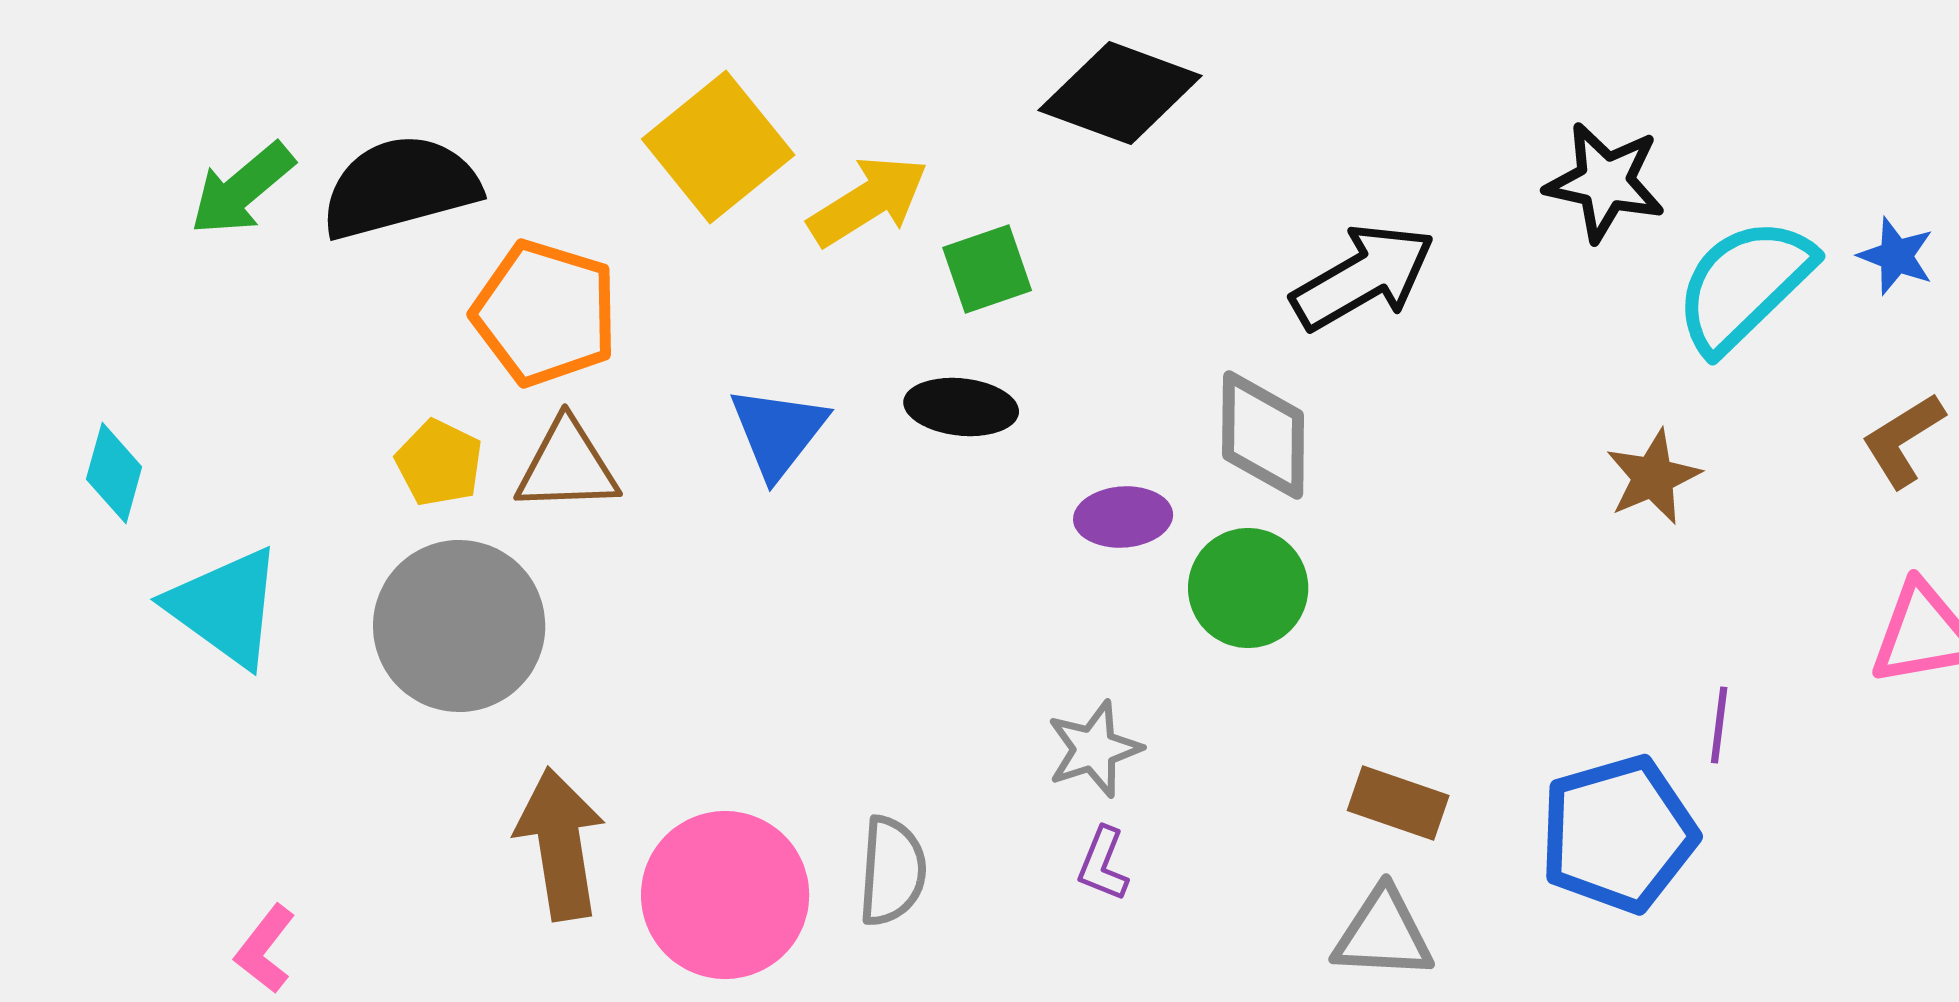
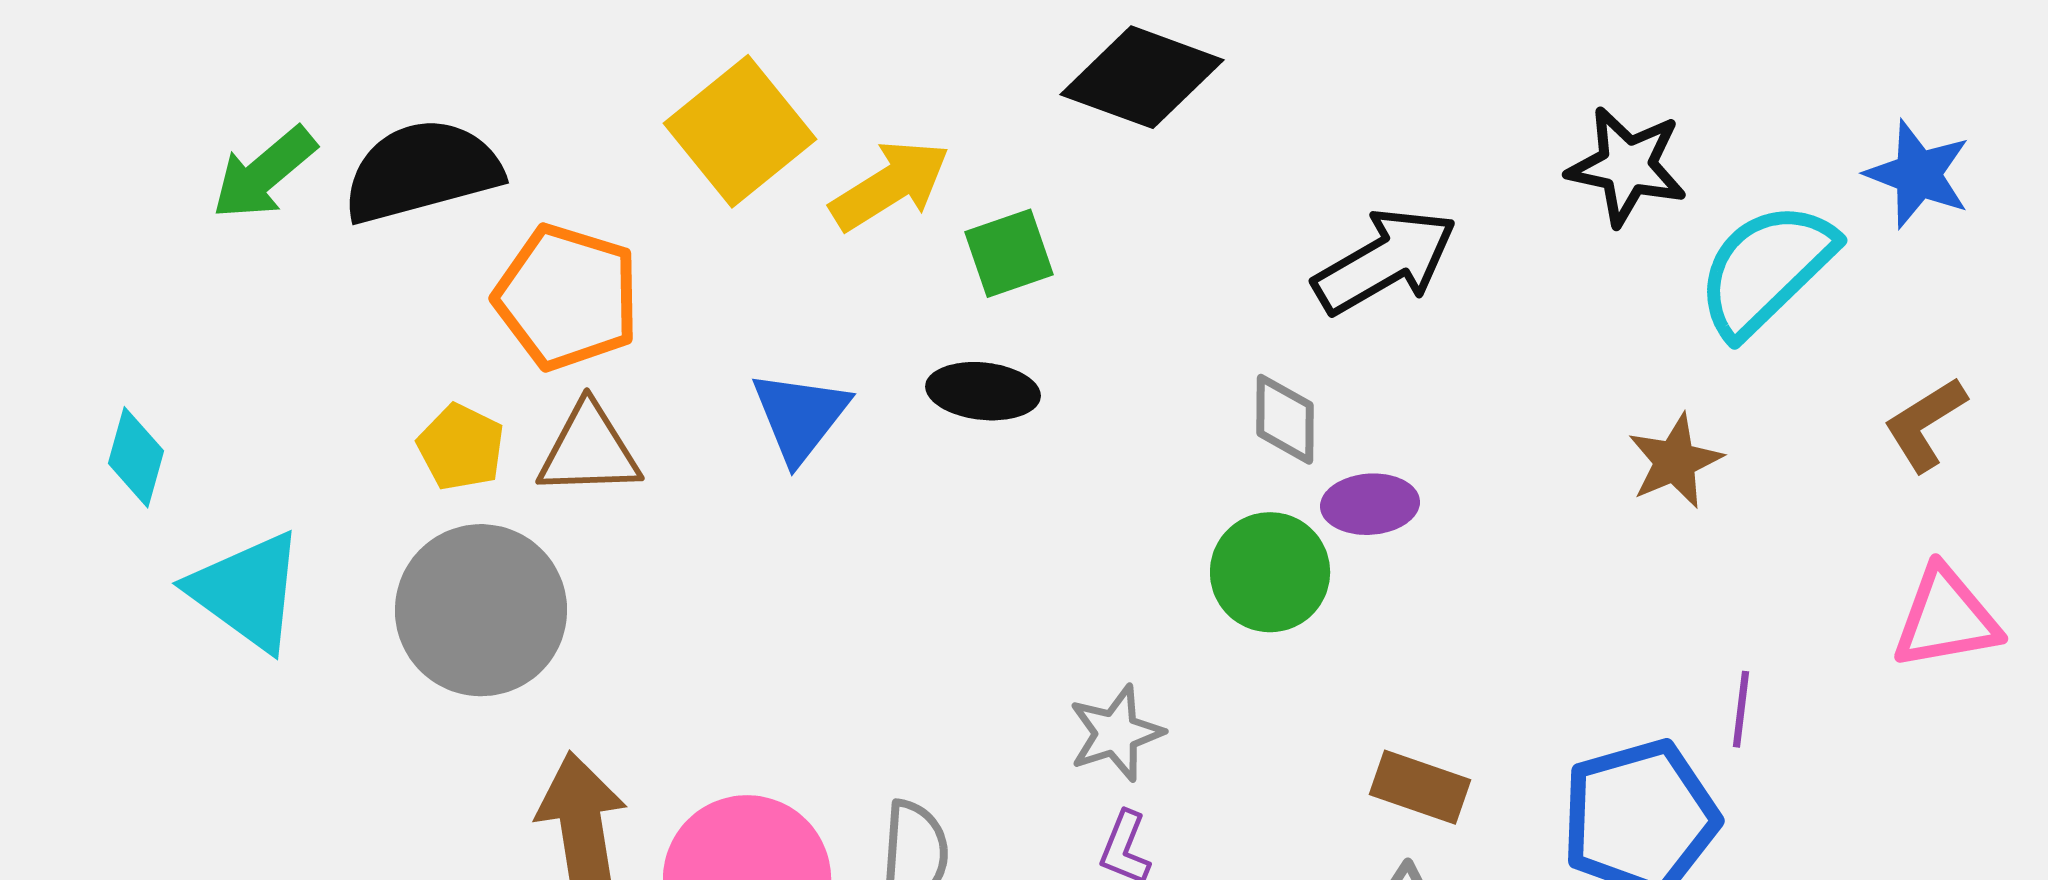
blue star: (1896, 256) -> (1918, 174), moved, size x1.4
gray diamond: (1263, 435) -> (1285, 419), size x0.7
purple ellipse: (1123, 517) -> (1370, 504), moved

